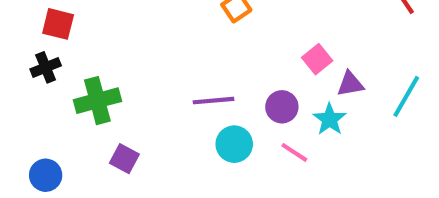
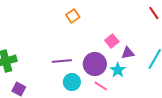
purple circle: (282, 107) -> (95, 64), size x1.5

